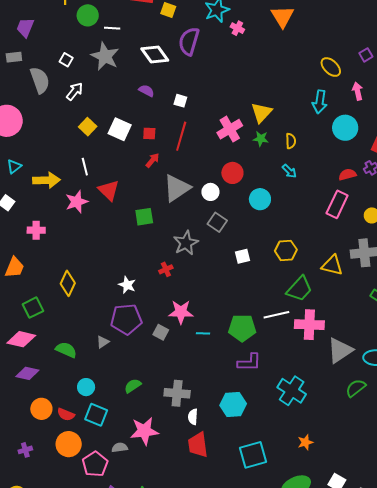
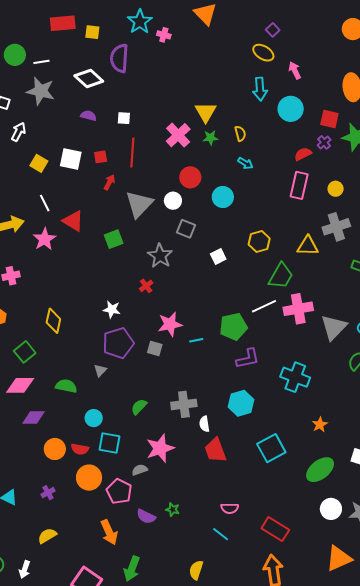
purple square: (366, 55) -> (273, 30), moved

